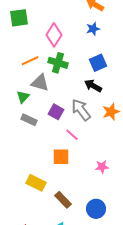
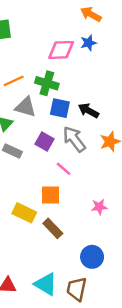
pink diamond: (54, 35) -> (61, 50), moved, turned 55
blue square: (98, 63) -> (60, 108), moved, turned 36
yellow rectangle: (36, 183) -> (24, 213), moved
brown rectangle: (63, 200) -> (53, 228), moved

